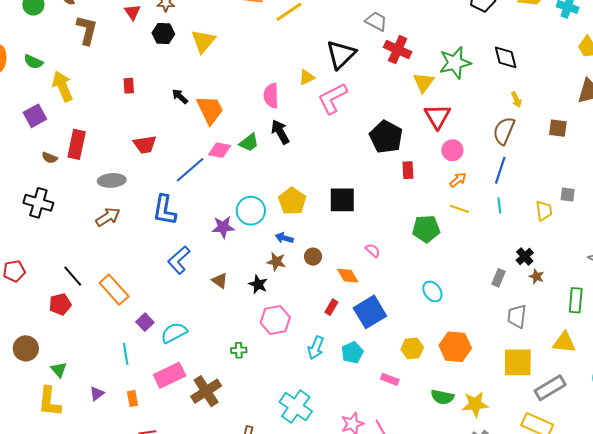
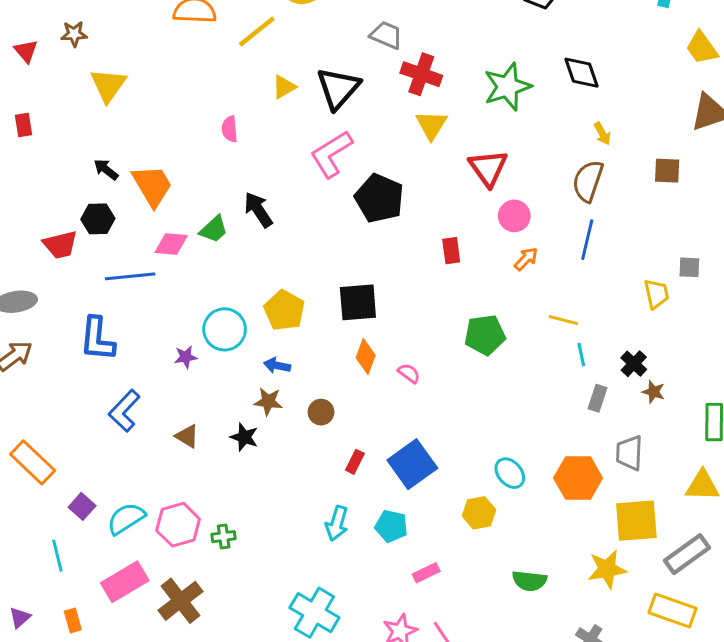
black hexagon: (163, 34) -> (98, 219), moved
yellow triangle: (203, 41) -> (108, 85), moved
yellow triangle: (307, 77) -> (284, 87), moved
yellow triangle: (424, 82) -> (431, 125), moved
red rectangle: (129, 86) -> (24, 125), moved
pink semicircle: (271, 96) -> (230, 129), moved, size x0.7
black pentagon: (386, 137) -> (379, 198), moved
blue line: (190, 170) -> (130, 276), turned 40
cyan line: (499, 205) -> (581, 355), moved
yellow line: (459, 209) -> (563, 320), moved
purple star: (223, 227) -> (186, 357), size x0.7
brown circle: (313, 257) -> (321, 412), moved
orange diamond: (348, 276) -> (366, 357), moved, turned 55
cyan ellipse: (432, 291) -> (510, 473), moved
pink hexagon: (275, 320) -> (178, 525), moved
orange hexagon: (455, 347) -> (578, 478), moved
cyan pentagon: (352, 353) -> (391, 526), turned -30
pink rectangle: (390, 379) -> (426, 573), moved, turned -42
yellow star: (475, 404) -> (607, 569), moved

